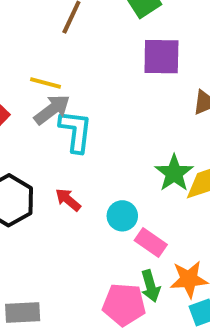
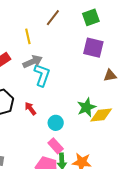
yellow line: (45, 83) -> (28, 36), moved, turned 49
pink rectangle: (151, 242) -> (56, 146), moved

